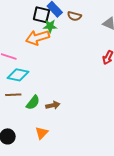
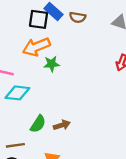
green star: (50, 26) -> (51, 64), moved
brown line: (13, 95) -> (15, 145), moved

